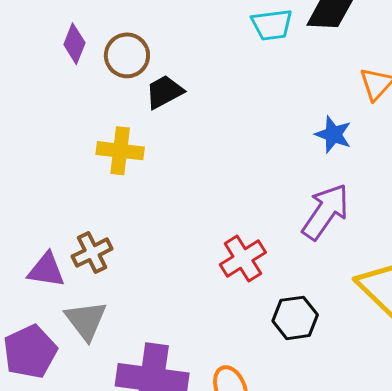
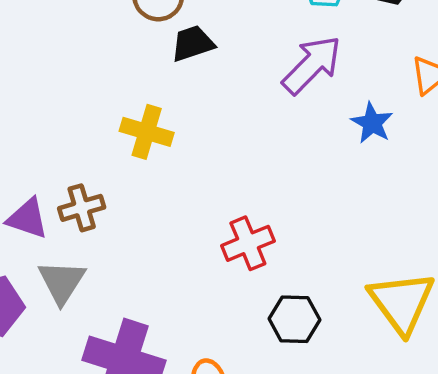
yellow cross: (120, 151) -> (147, 132), moved
purple arrow: (326, 212) -> (312, 65), moved

